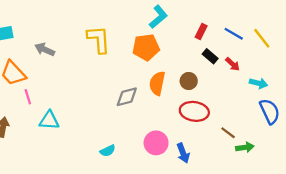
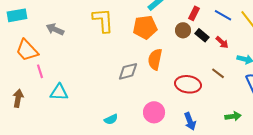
brown circle: (189, 81) -> (183, 30), moved
brown line: (228, 133) -> (218, 73), moved
blue arrow: (183, 153) -> (190, 121), moved

